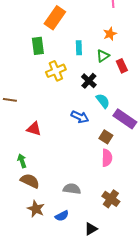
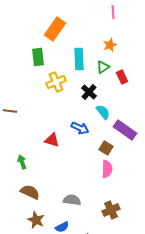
cyan rectangle: (79, 48) -> (79, 59), size x1.5
red triangle: (34, 129) -> (52, 140), moved
green arrow: (22, 161) -> (22, 162), moved
brown cross: (111, 199) -> (111, 210), turned 30

